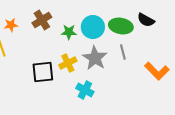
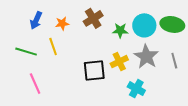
gray line: (123, 52) -> (174, 61), moved

